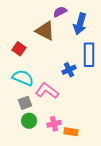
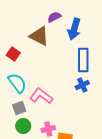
blue cross: (69, 70) -> (82, 85), moved
cyan semicircle: (23, 78) -> (17, 83), turned 30

